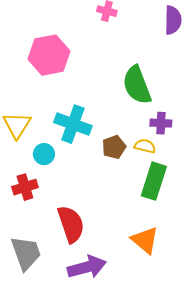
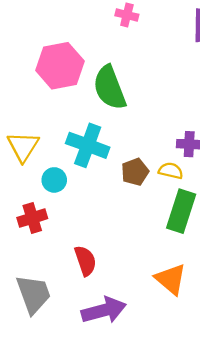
green semicircle: (137, 85) -> (110, 88), moved
red semicircle: (71, 224) -> (85, 261), size x0.7

